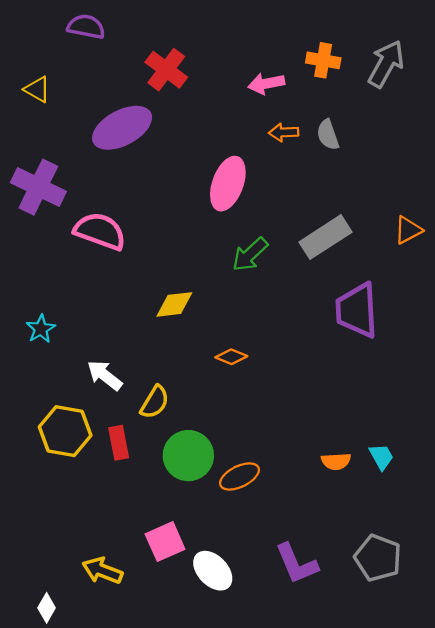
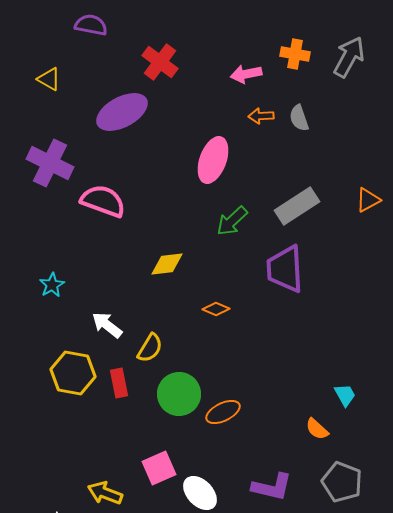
purple trapezoid: (357, 310) -> (285, 269), moved
orange semicircle: (336, 461) -> (317, 429), moved, turned 45
purple L-shape: (296, 564) -> (272, 487), turned -54

